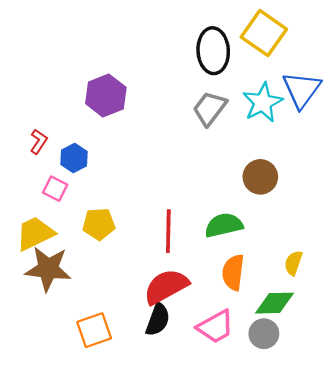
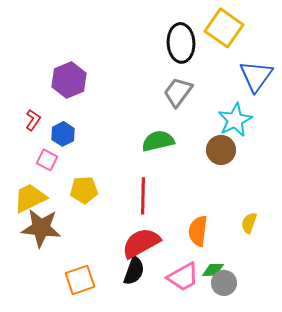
purple hexagon: (106, 96) -> (69, 80), moved
cyan star: (263, 103) -> (235, 120), moved
green semicircle: (224, 225) -> (158, 141), moved
green diamond: (274, 303) -> (213, 270), moved, size x0.7

